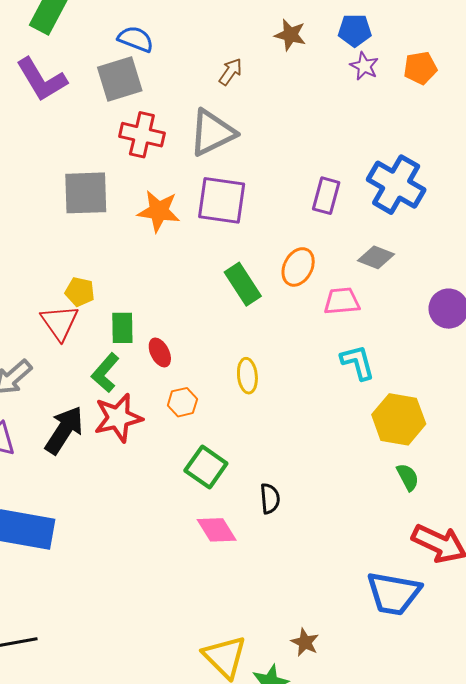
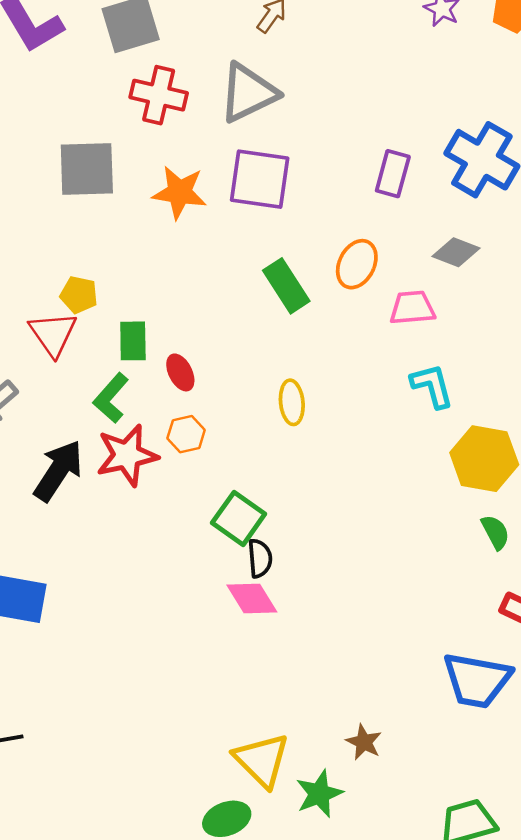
orange hexagon: (182, 402) -> (186, 434), moved
black semicircle: (270, 499) -> (260, 558), moved

